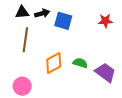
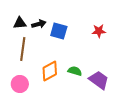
pink circle: (22, 86) -> (20, 84), moved

